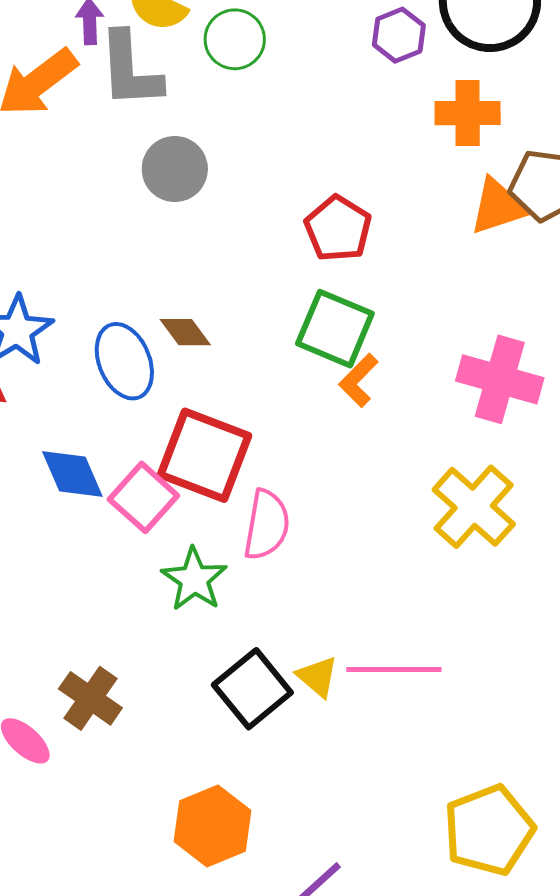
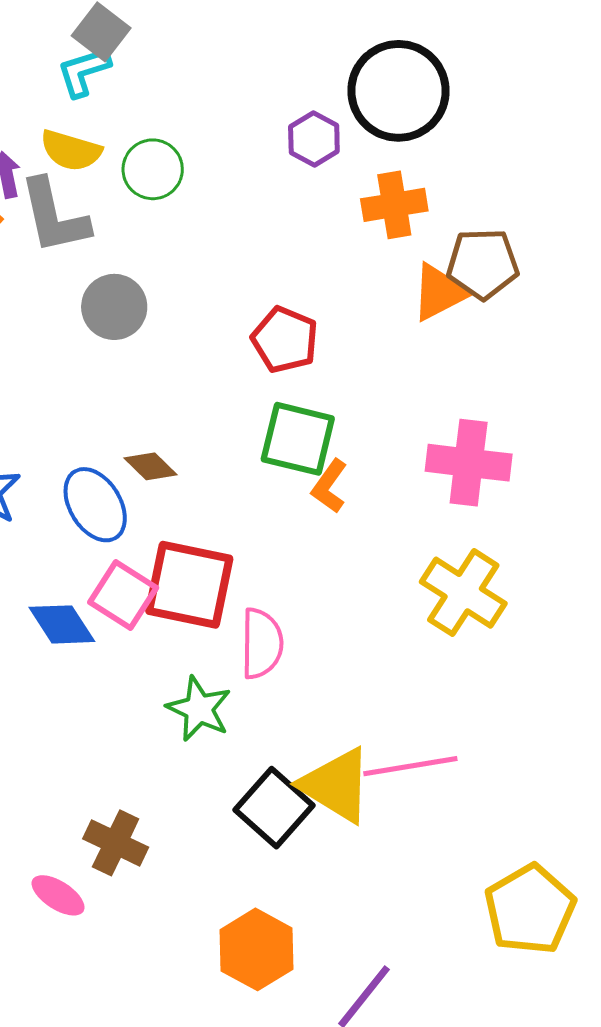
pink square: (143, 497) -> (123, 595), moved
yellow triangle: (317, 677) -> (336, 785), size x1.8

